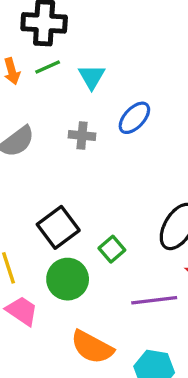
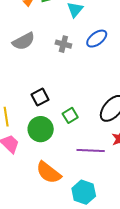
black square: (58, 227) -> (40, 97), size x0.7

